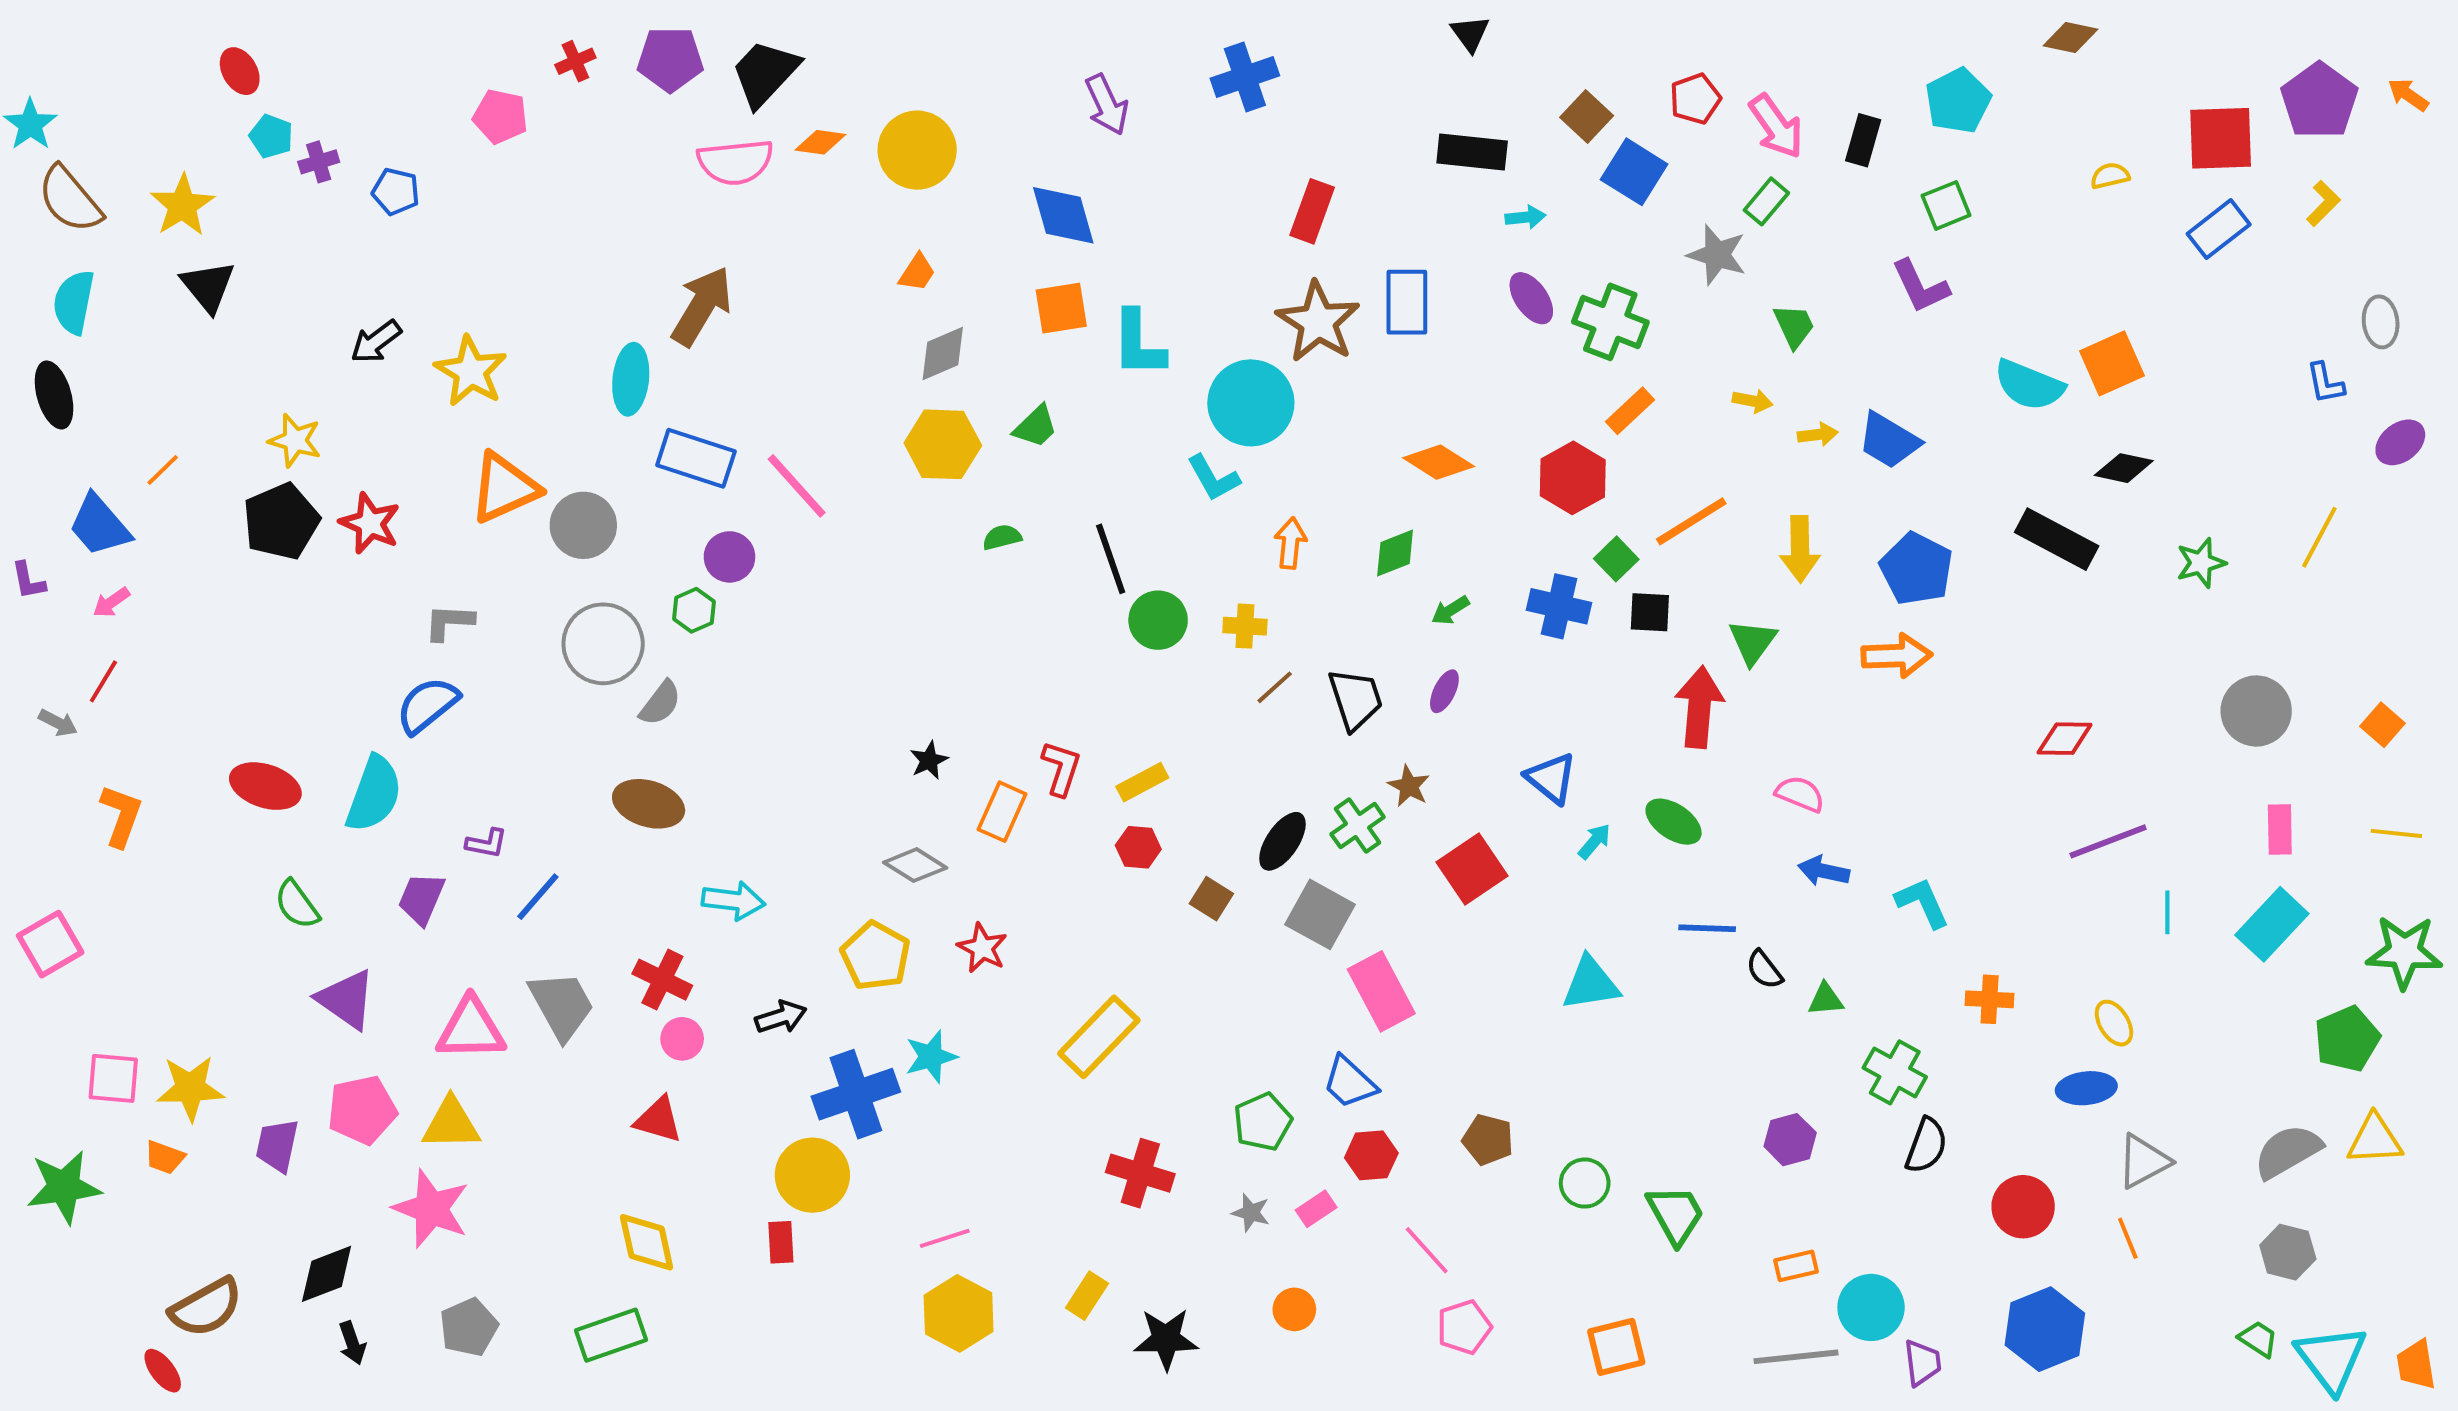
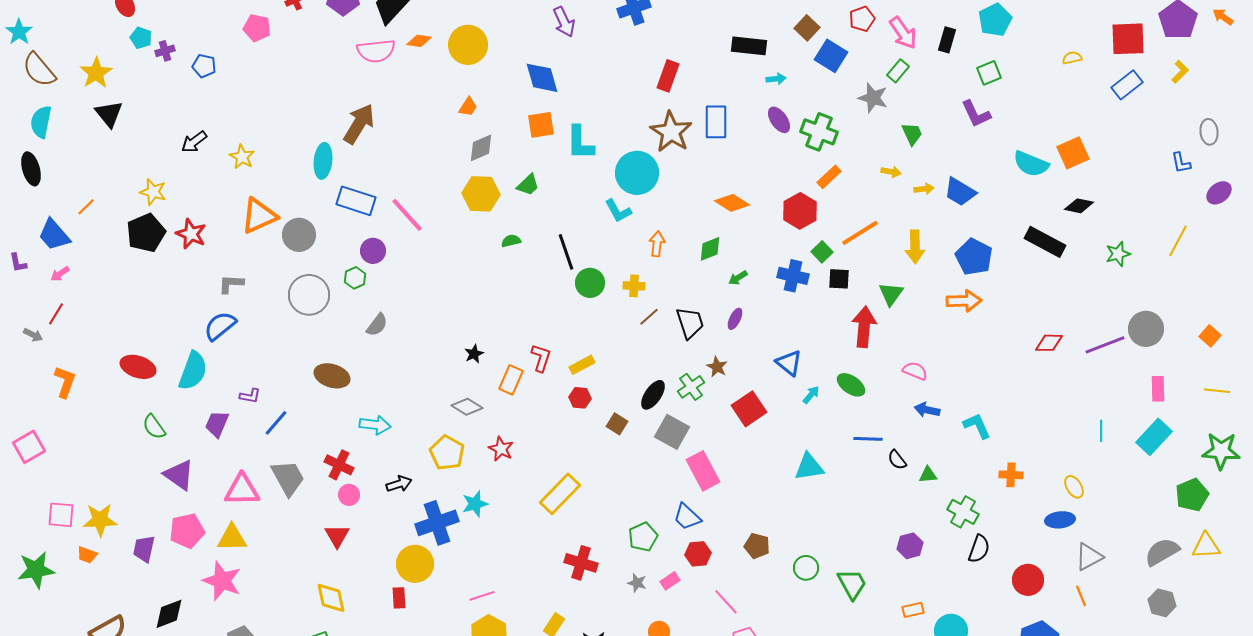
yellow star: (471, 371) -> (242, 157), size x0.7
gray semicircle: (660, 703) -> (377, 325), moved
purple line: (2108, 841) -> (1105, 345), moved
red triangle: (658, 1120) -> (337, 536), turned 44

